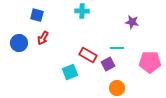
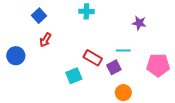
blue square: (37, 15) -> (39, 16), turned 32
blue circle: (19, 43) -> (16, 56), moved

